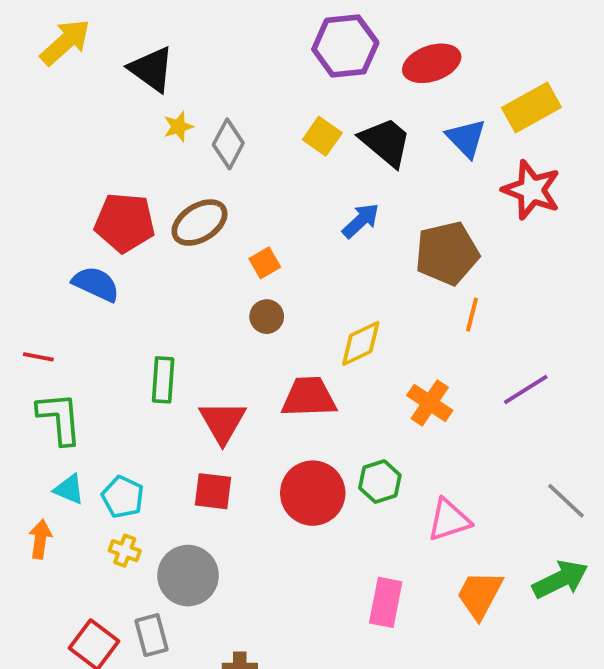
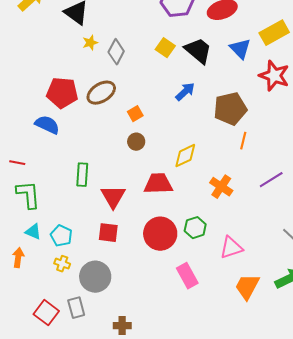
pink rectangle: (386, 602) -> (187, 276), moved, turned -40

